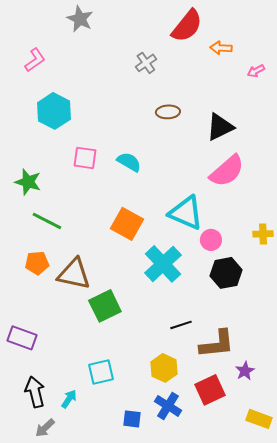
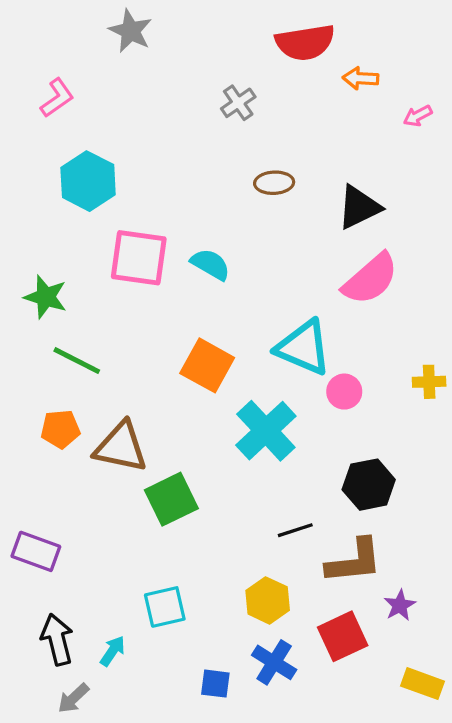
red semicircle: (187, 26) -> (305, 42), turned 42
pink square: (85, 158) -> (139, 258), size x1.5
black hexagon: (226, 273) -> (369, 485), moved

